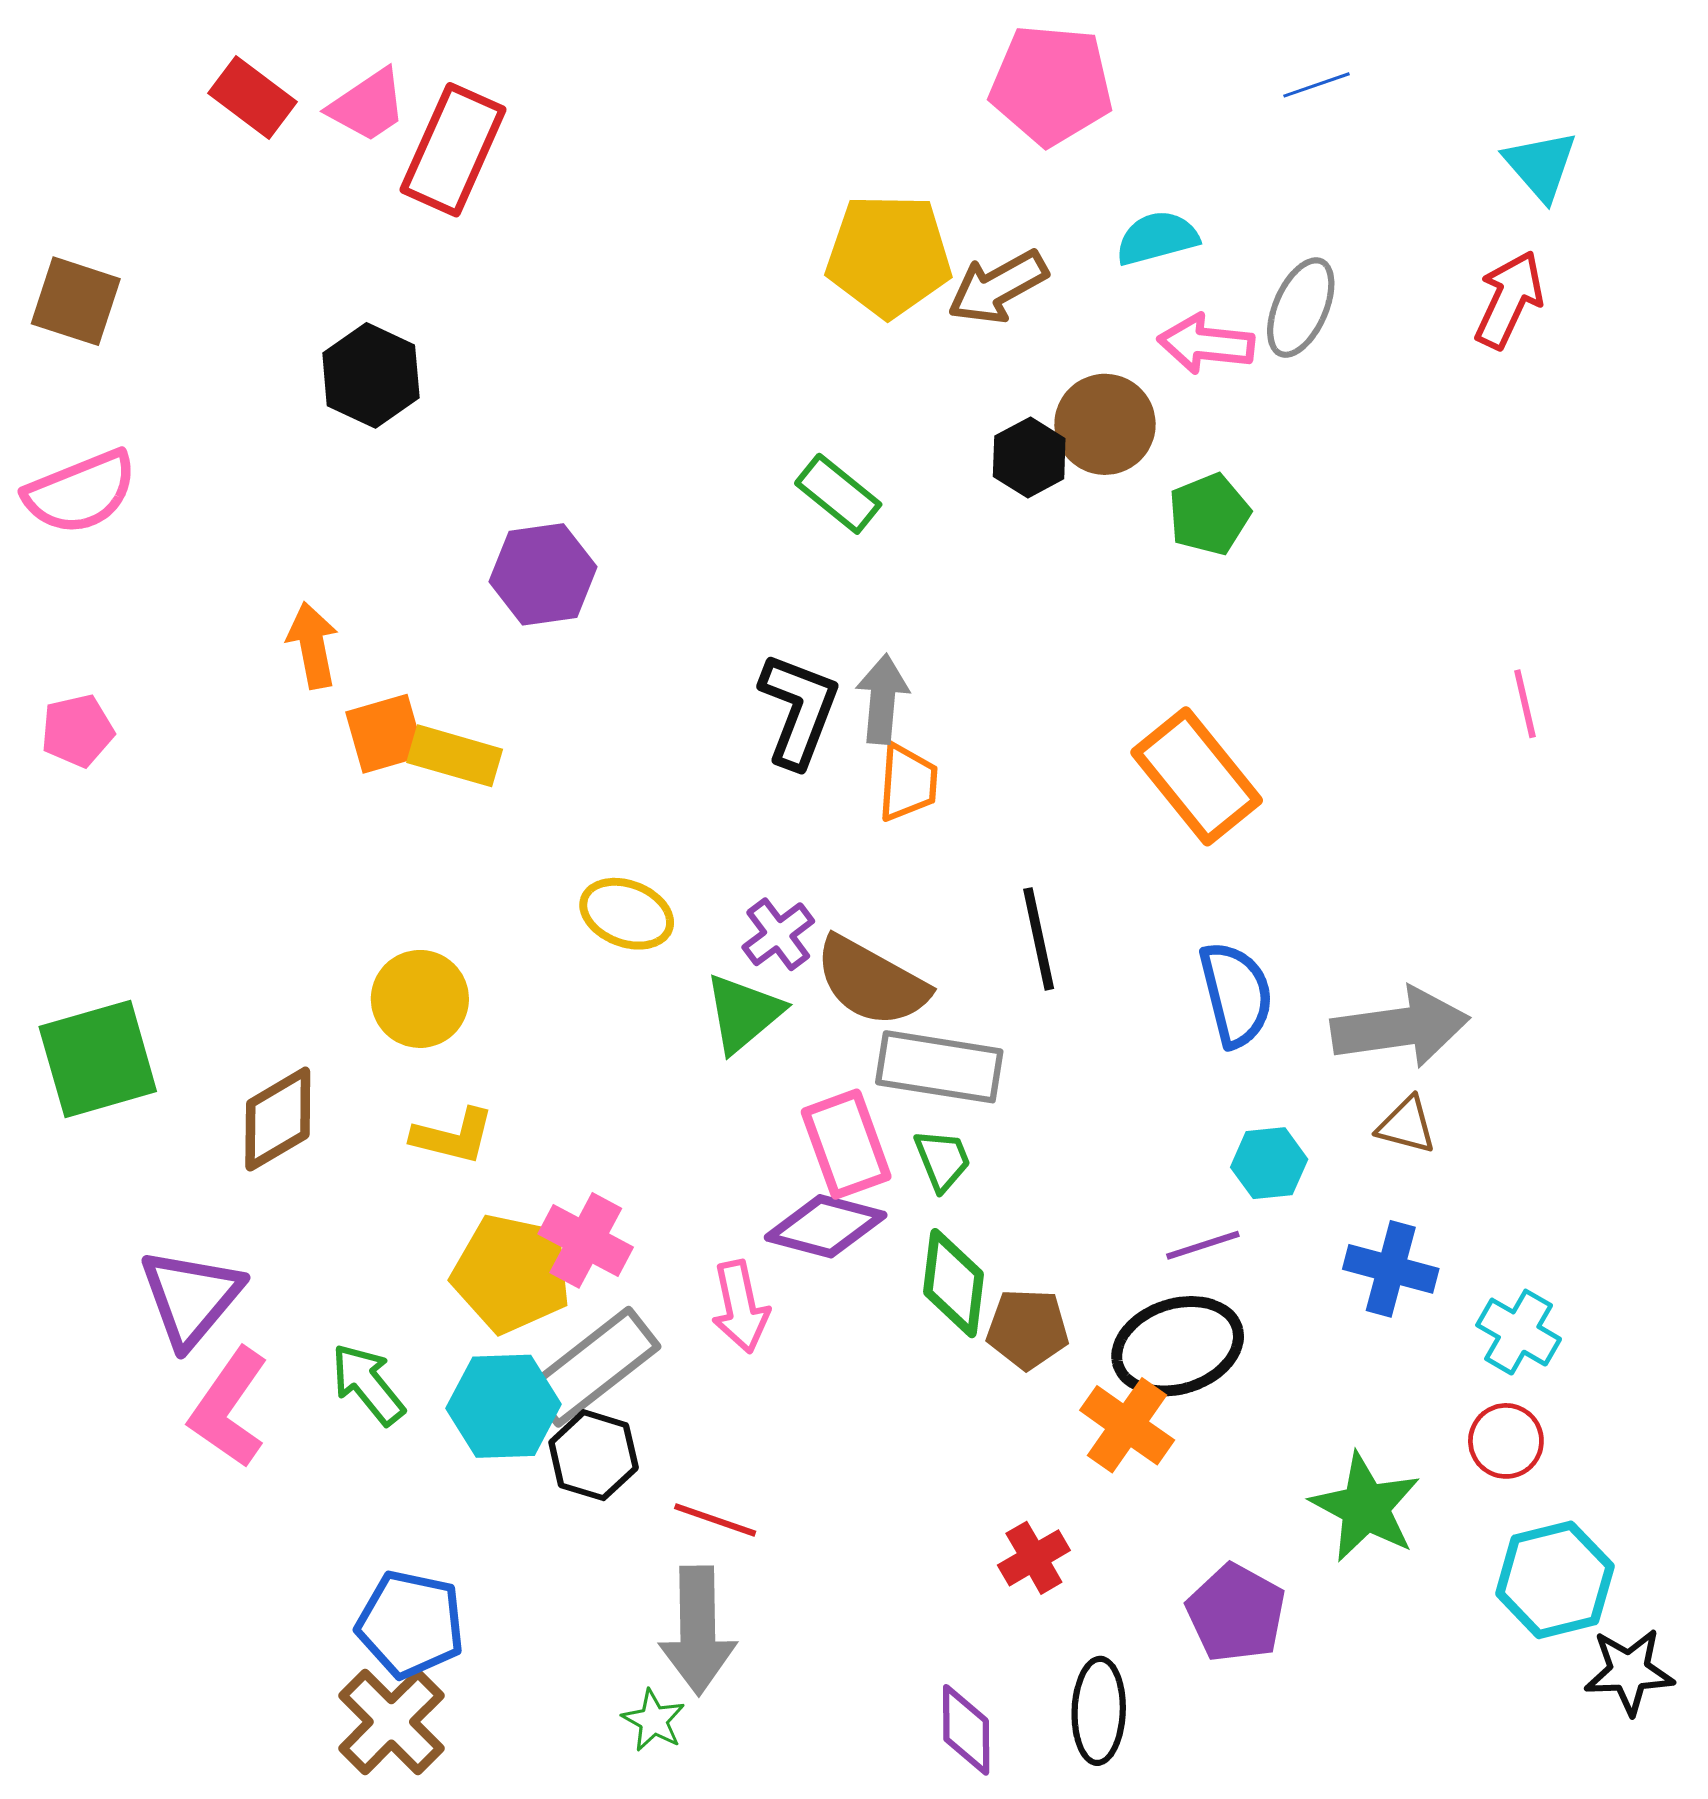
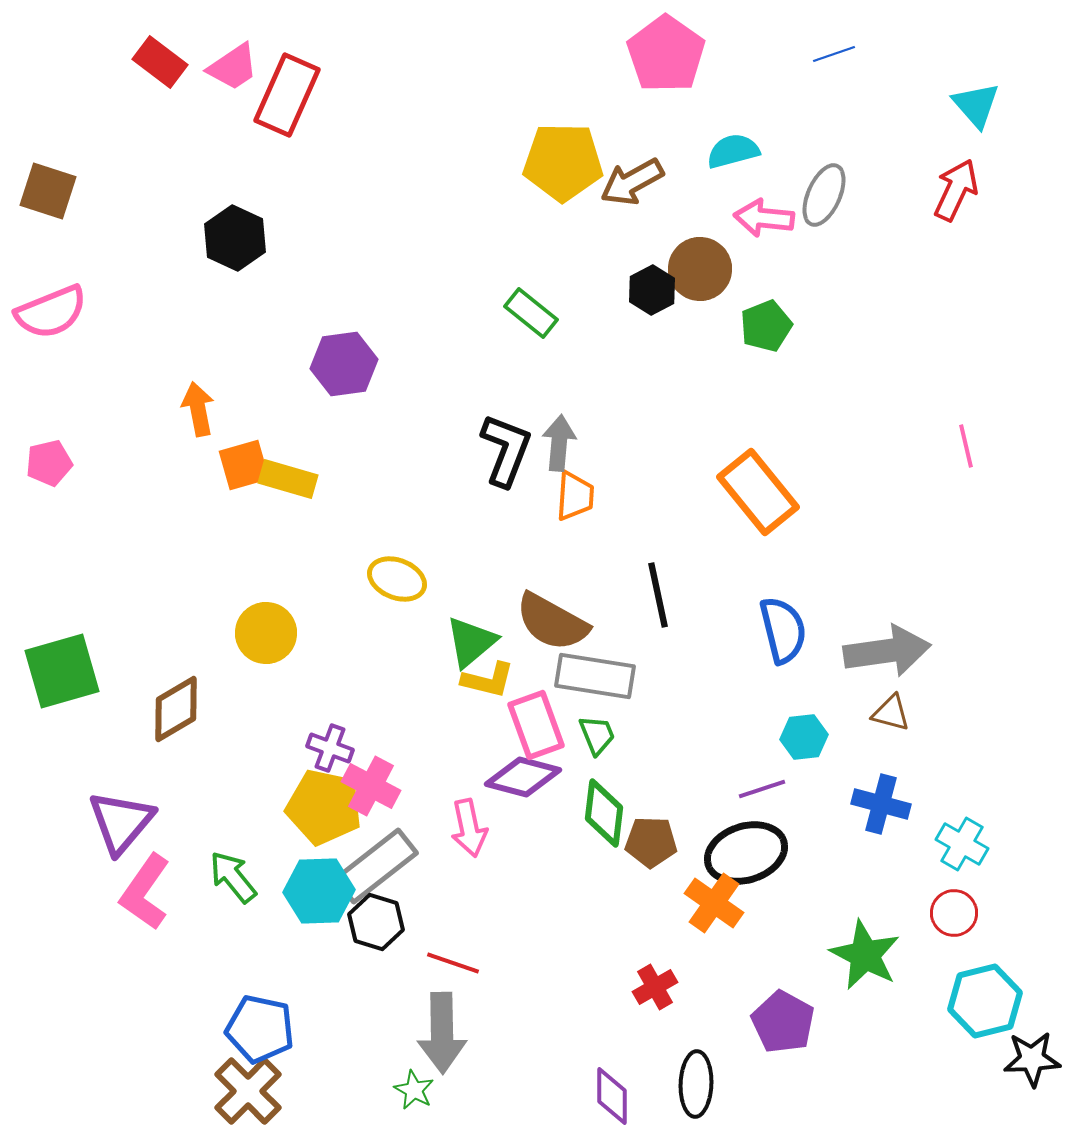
pink pentagon: (1051, 85) -> (666, 54), turned 30
purple cross: (778, 934) -> (330, 748), moved, turned -33
yellow L-shape: (453, 1136) -> (488, 680), moved

